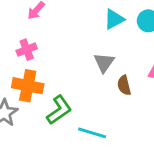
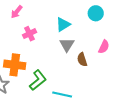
cyan triangle: (114, 19) -> (63, 24), moved
pink cross: (27, 50) -> (29, 34), moved

